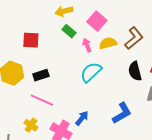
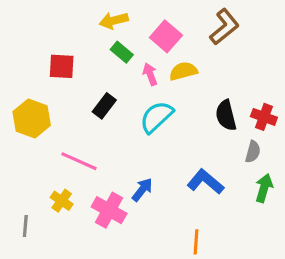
brown L-shape: (134, 38) -> (224, 27), moved
black rectangle: (41, 75) -> (104, 106), moved, turned -35
blue L-shape: (122, 113) -> (205, 182), turned -110

